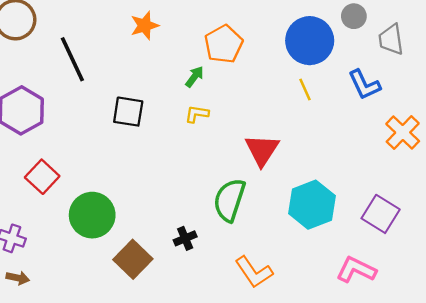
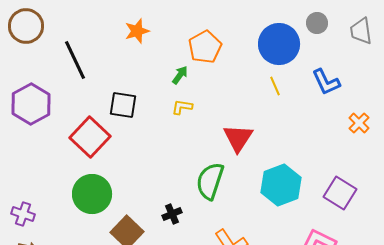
gray trapezoid: (391, 39) -> (361, 31), moved
orange cross: (403, 132) -> (359, 123), size x0.7
red square: (42, 177) -> (90, 137), moved, size x1.4

